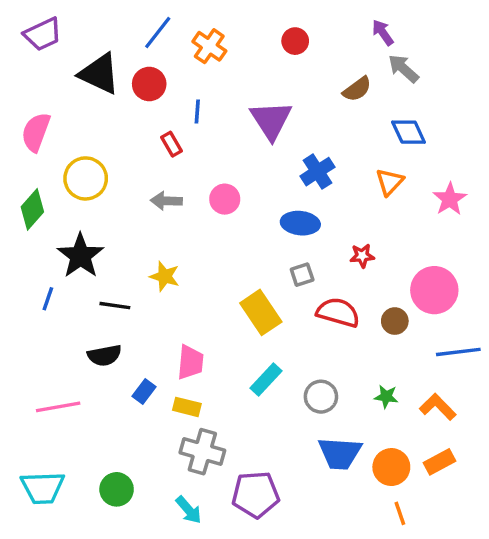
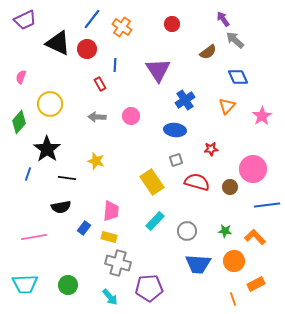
pink semicircle: (36, 132) -> (21, 77), size x0.6
orange rectangle: (439, 462) -> (256, 284), moved
orange circle: (391, 467) -> (234, 261), moved

